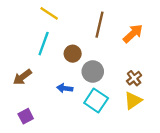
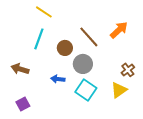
brown line: (99, 25) -> (89, 37), moved, turned -55
brown arrow: (22, 77) -> (20, 69), turned 54
brown cross: (134, 78) -> (128, 70), moved

